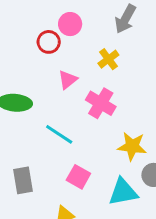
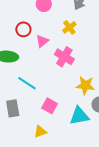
red circle: (49, 42) -> (23, 29), moved
cyan line: (59, 134) -> (27, 83), moved

